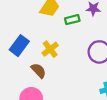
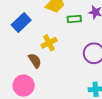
blue rectangle: (19, 46) -> (21, 22), moved

